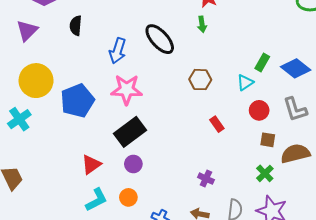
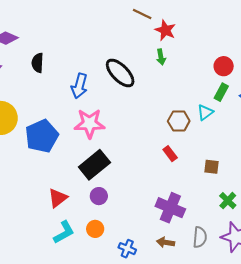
brown hexagon: (200, 80) -> (179, 121), moved
red circle: (259, 110) -> (224, 66), moved
red rectangle: (217, 124) -> (170, 154), moved
brown square: (268, 140) -> (211, 167), moved
purple cross: (206, 179) -> (170, 208), size x1.8

